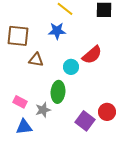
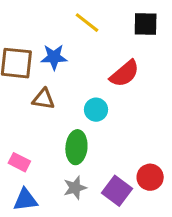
blue star: (57, 31) -> (54, 57), moved
red semicircle: (92, 55) -> (125, 74), moved
gray star: (43, 110) -> (75, 188), moved

